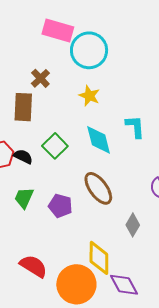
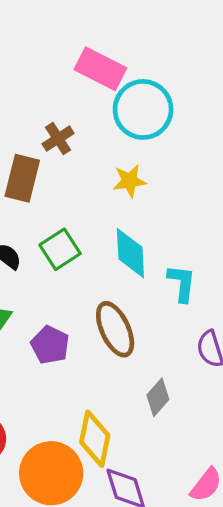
yellow star: (89, 96) -> (130, 181), turned 30
cyan L-shape: (135, 127) -> (182, 283), moved

